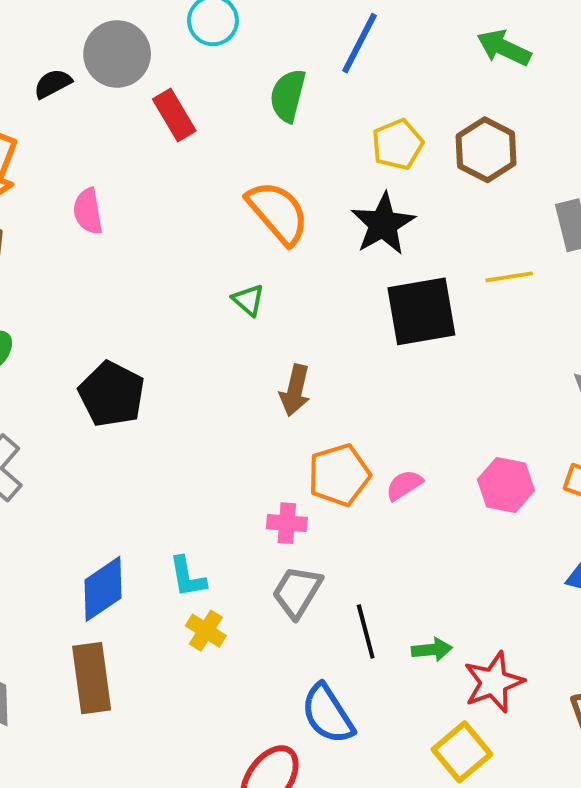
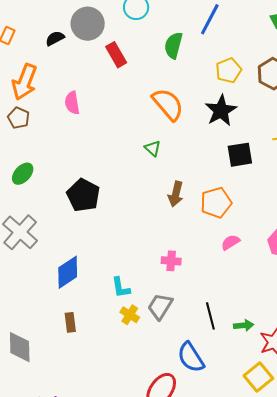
black square: (421, 311) -> (240, 155), size x0.7
orange pentagon: (339, 475) -> (216, 203), moved
blue diamond: (103, 589) -> (68, 272), moved
gray trapezoid: (297, 592) -> (160, 306), moved
brown rectangle: (92, 678) -> (70, 322), moved, size x0.6

